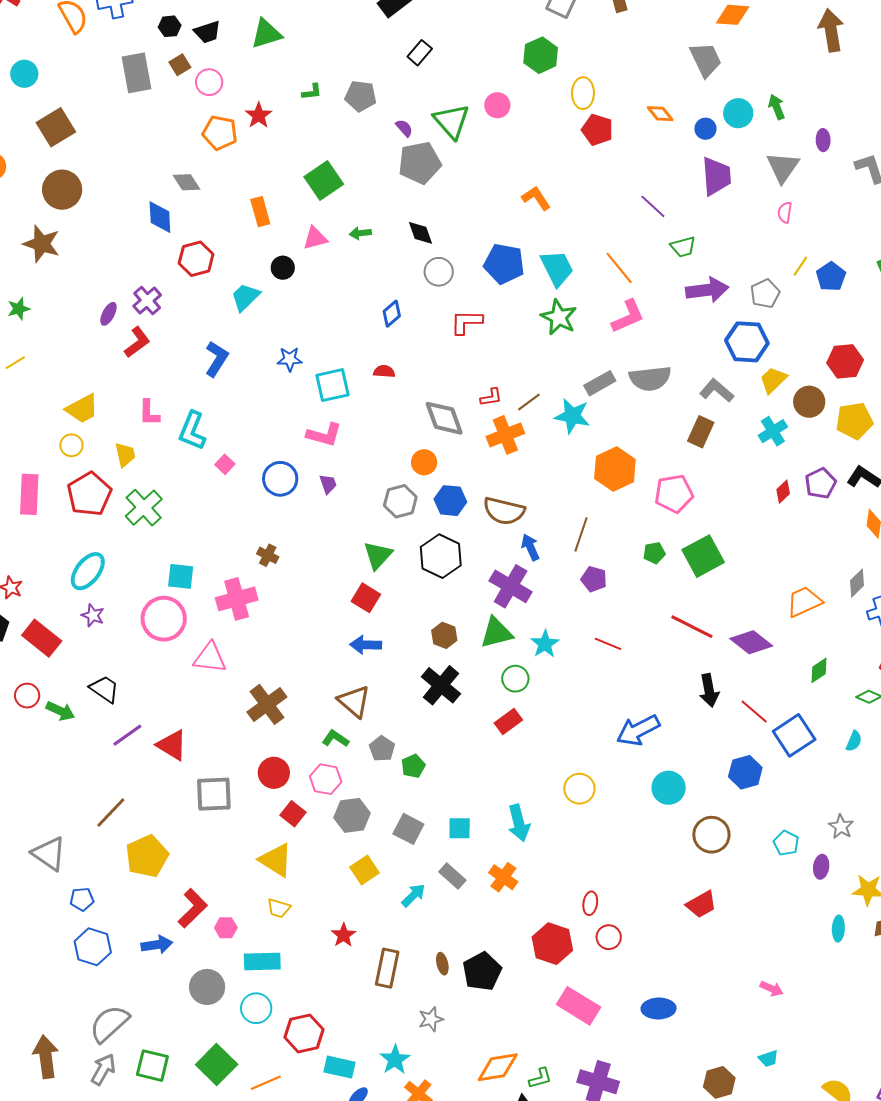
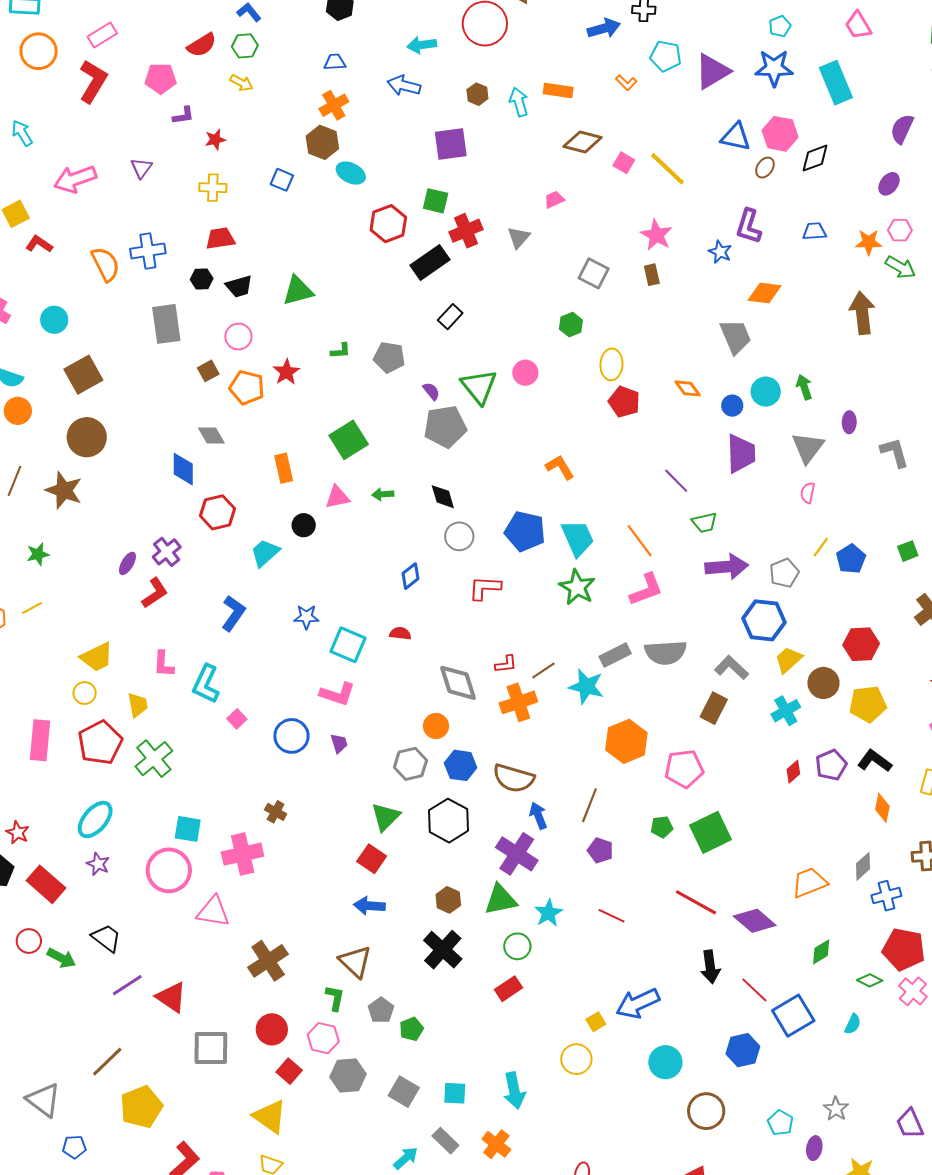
green hexagon: (541, 55) -> (571, 325), size x0.7
brown square: (180, 65) -> (208, 371), moved
cyan square: (332, 385) -> (348, 645), turned 33
green L-shape: (335, 739) -> (335, 998), turned 64
yellow square: (365, 870) -> (596, 1022), moved, size x0.7

